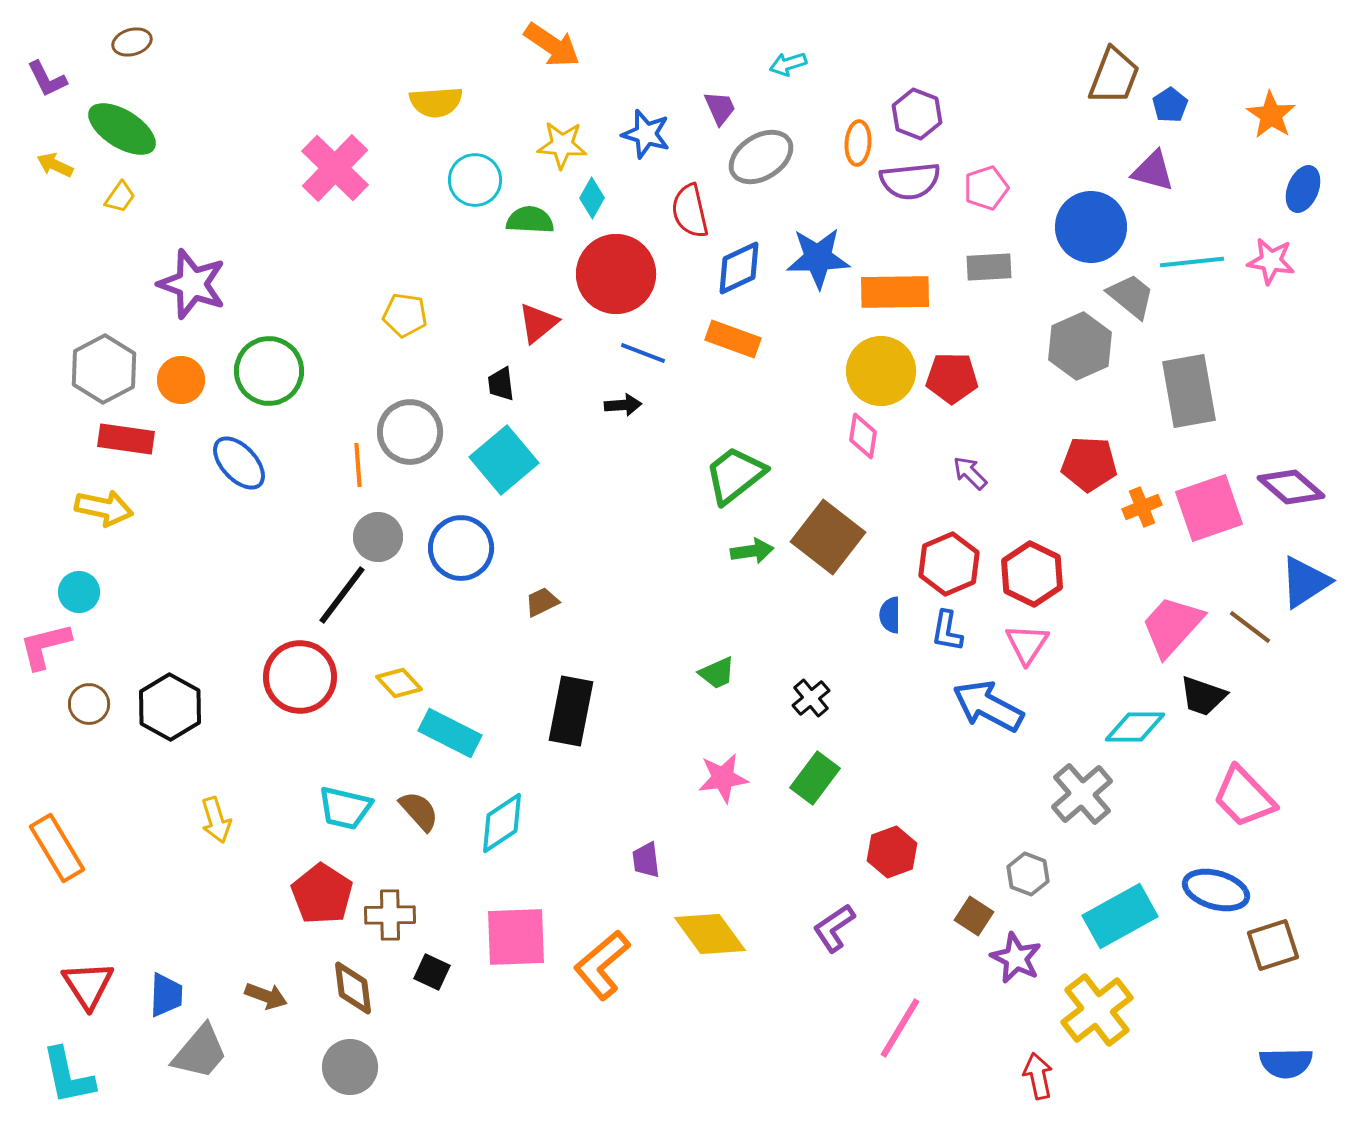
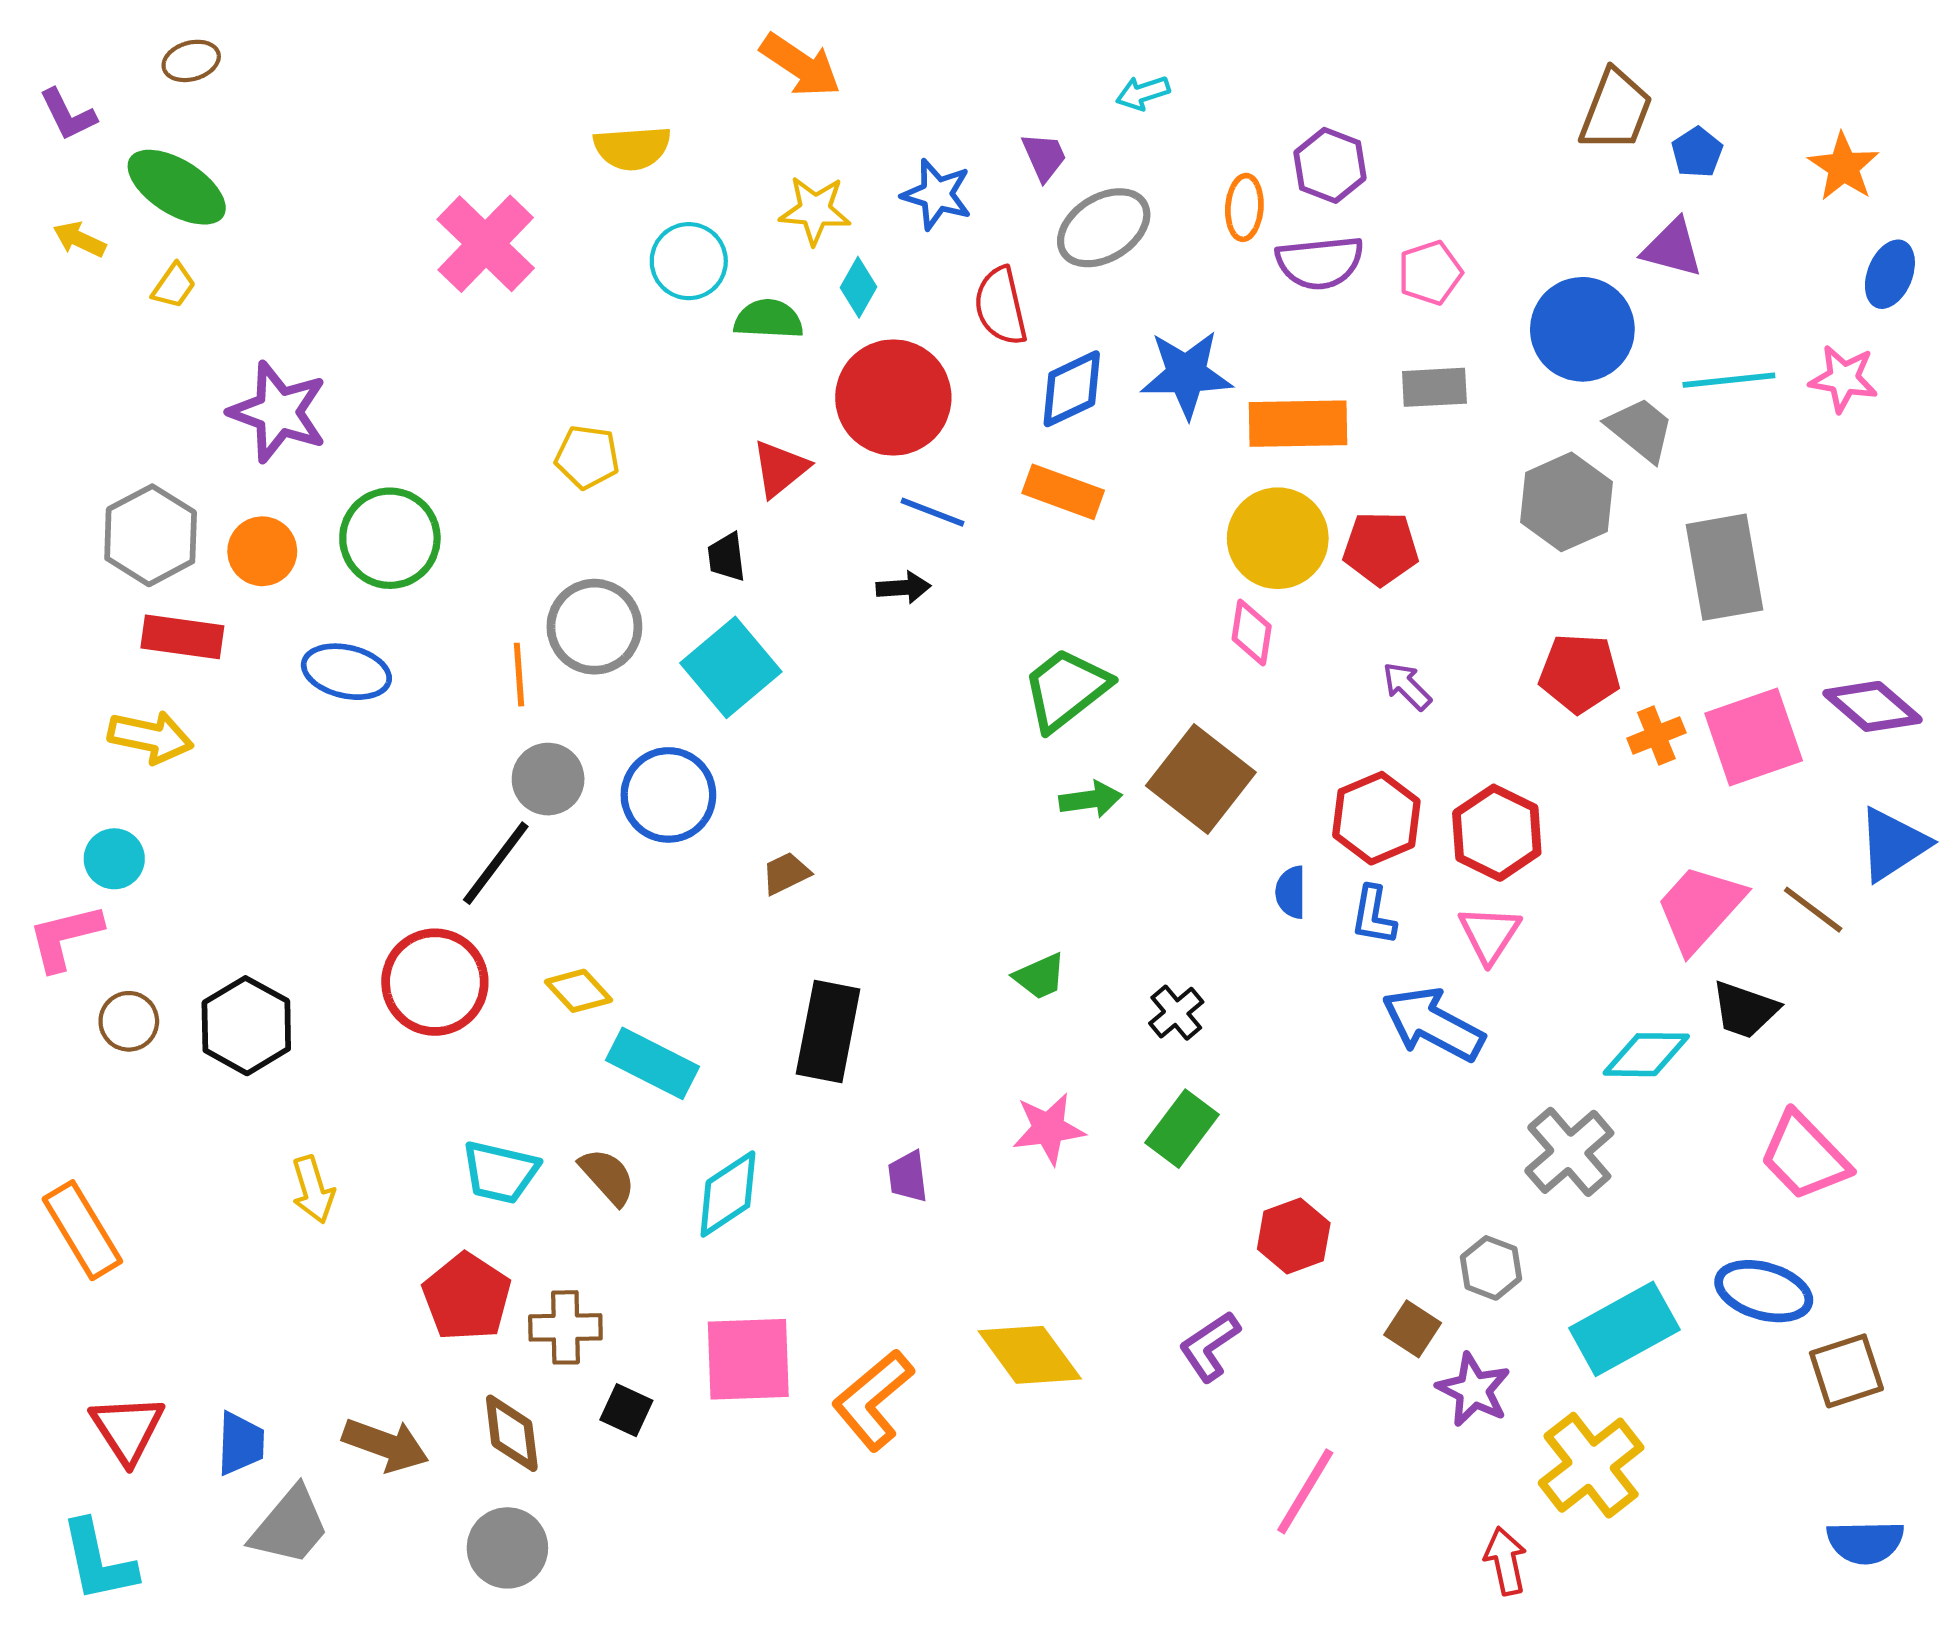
blue ellipse: (239, 463) -> (346, 672), turned -34
purple trapezoid: (646, 860) -> (908, 1177), moved
brown arrow: (266, 996) -> (386, 1445), size x1.4

